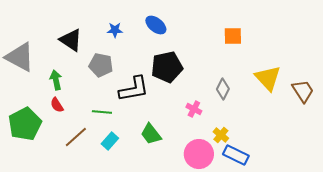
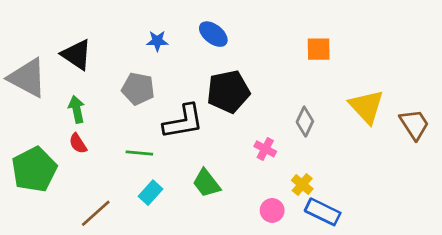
black triangle: (71, 40) -> (77, 55), moved
brown line: (76, 137) -> (96, 213), moved
pink circle: (199, 154) -> (272, 210), size x0.6

